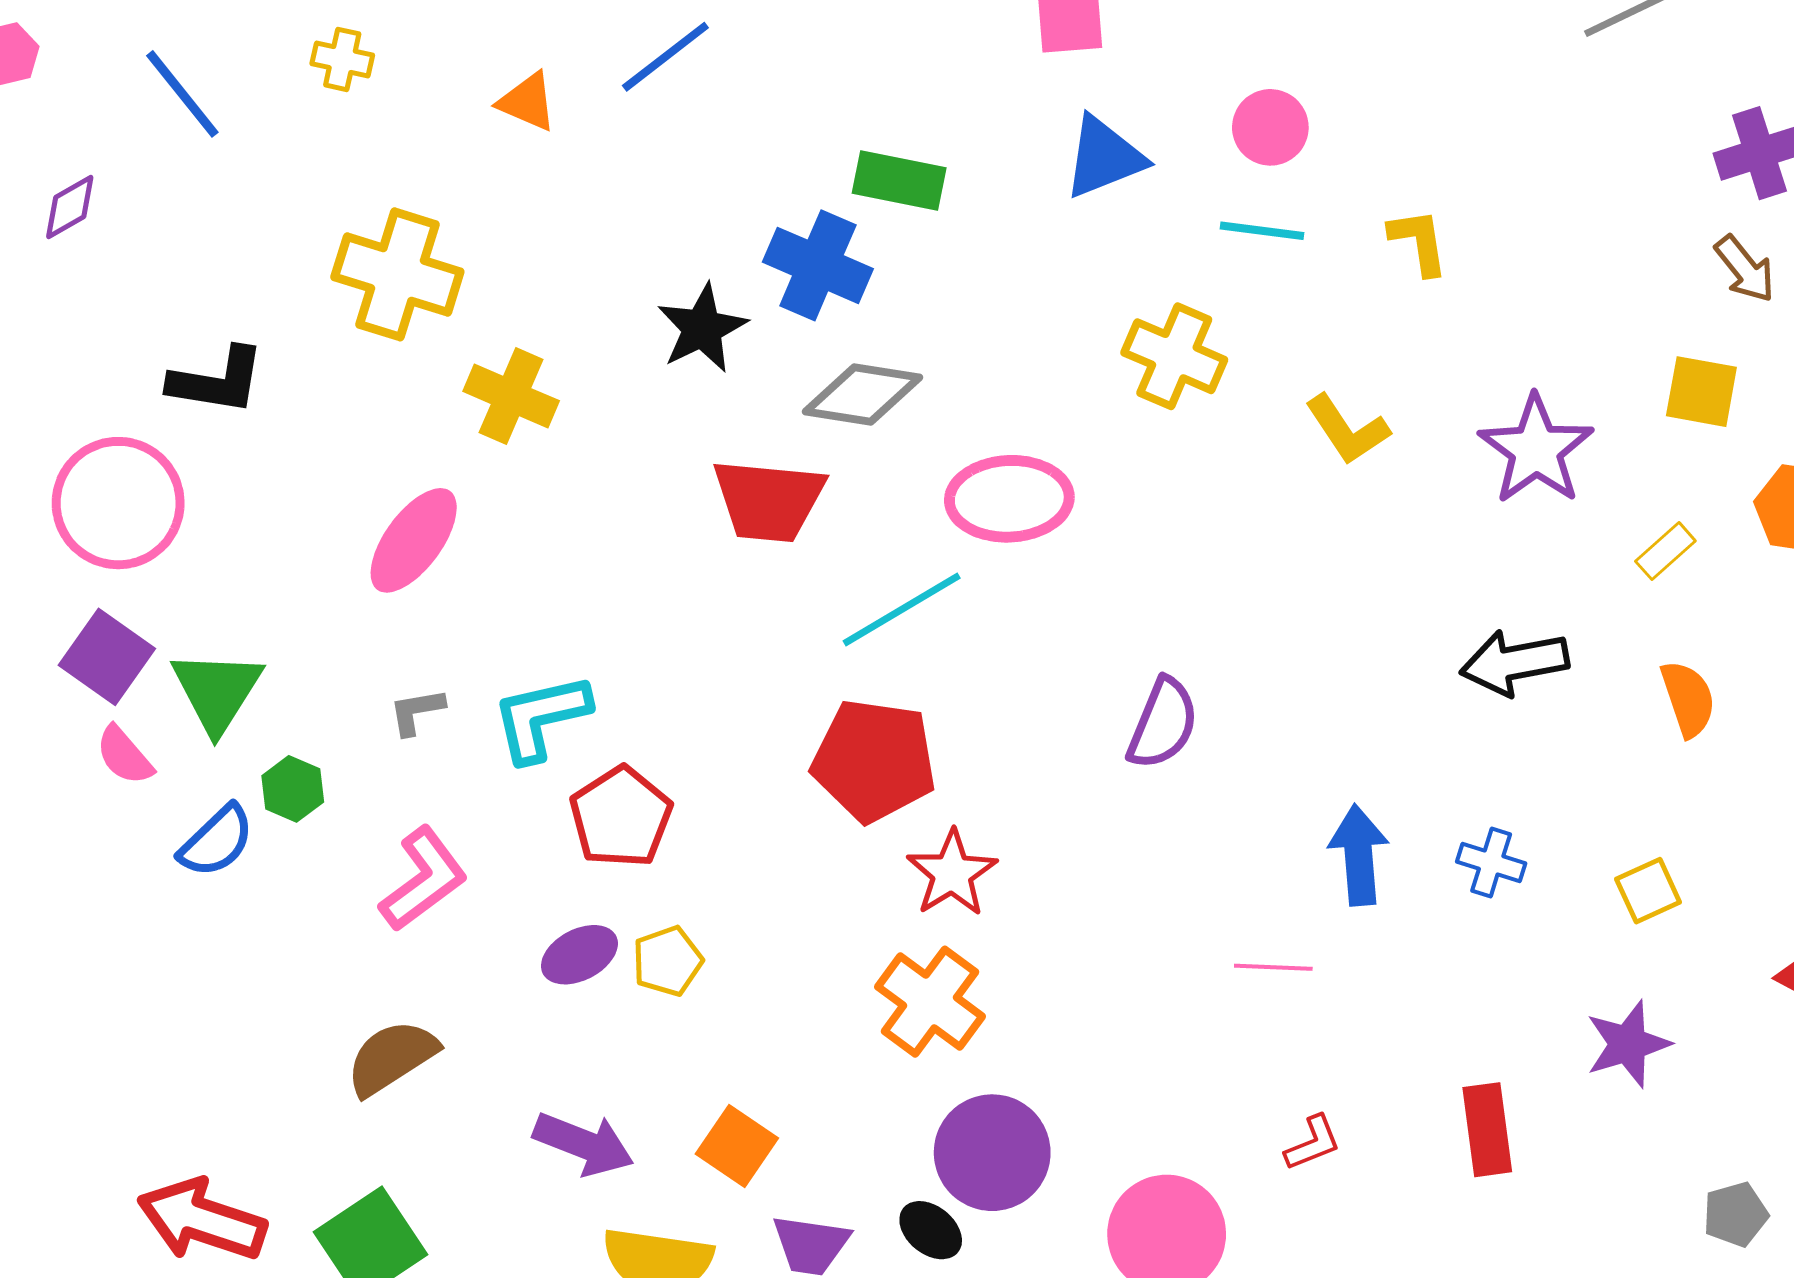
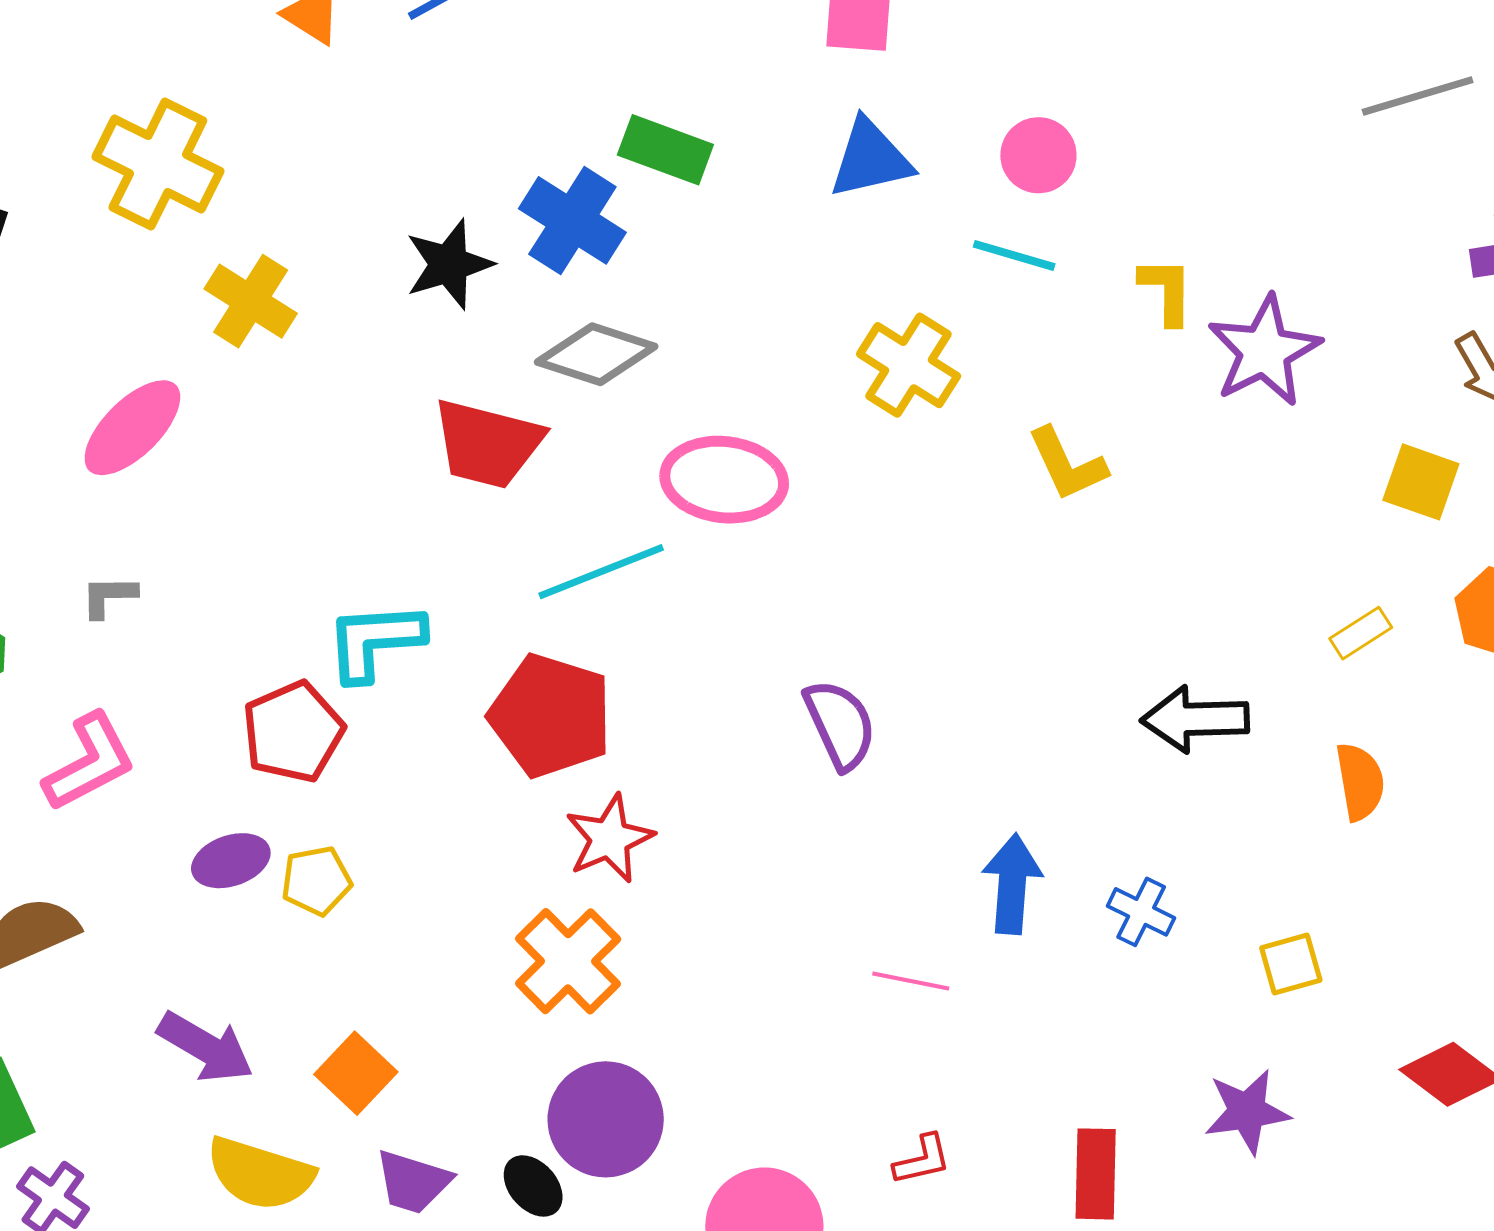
purple star: (1536, 450) -> (1264, 351), moved
cyan L-shape: (541, 717) -> (375, 641), moved
purple semicircle: (1163, 724) -> (840, 724), turned -56

